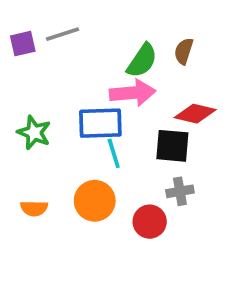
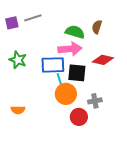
green semicircle: (142, 61) -> (75, 32), turned -108
green star: (34, 133) -> (18, 60), moved
black square: (172, 146) -> (77, 73), moved
orange circle: (95, 201) -> (66, 94), moved

